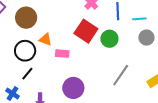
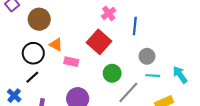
cyan line: (139, 19) -> (153, 76), moved
gray circle: (146, 38) -> (147, 56), moved
green circle: (109, 39) -> (112, 73), moved

